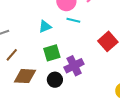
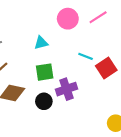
cyan line: (73, 20) -> (86, 56), moved

